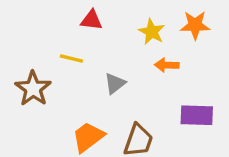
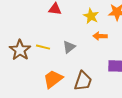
yellow line: (71, 58) -> (43, 47), moved

